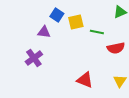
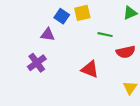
yellow square: (76, 22) -> (82, 13), moved
red triangle: (85, 80) -> (90, 69), moved

